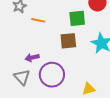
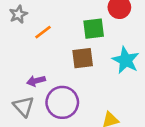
orange line: (38, 20) -> (43, 32), turned -48

